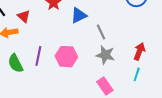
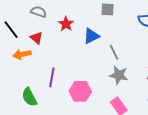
pink hexagon: (66, 57) -> (80, 91), moved
green semicircle: (15, 63) -> (29, 97), moved

